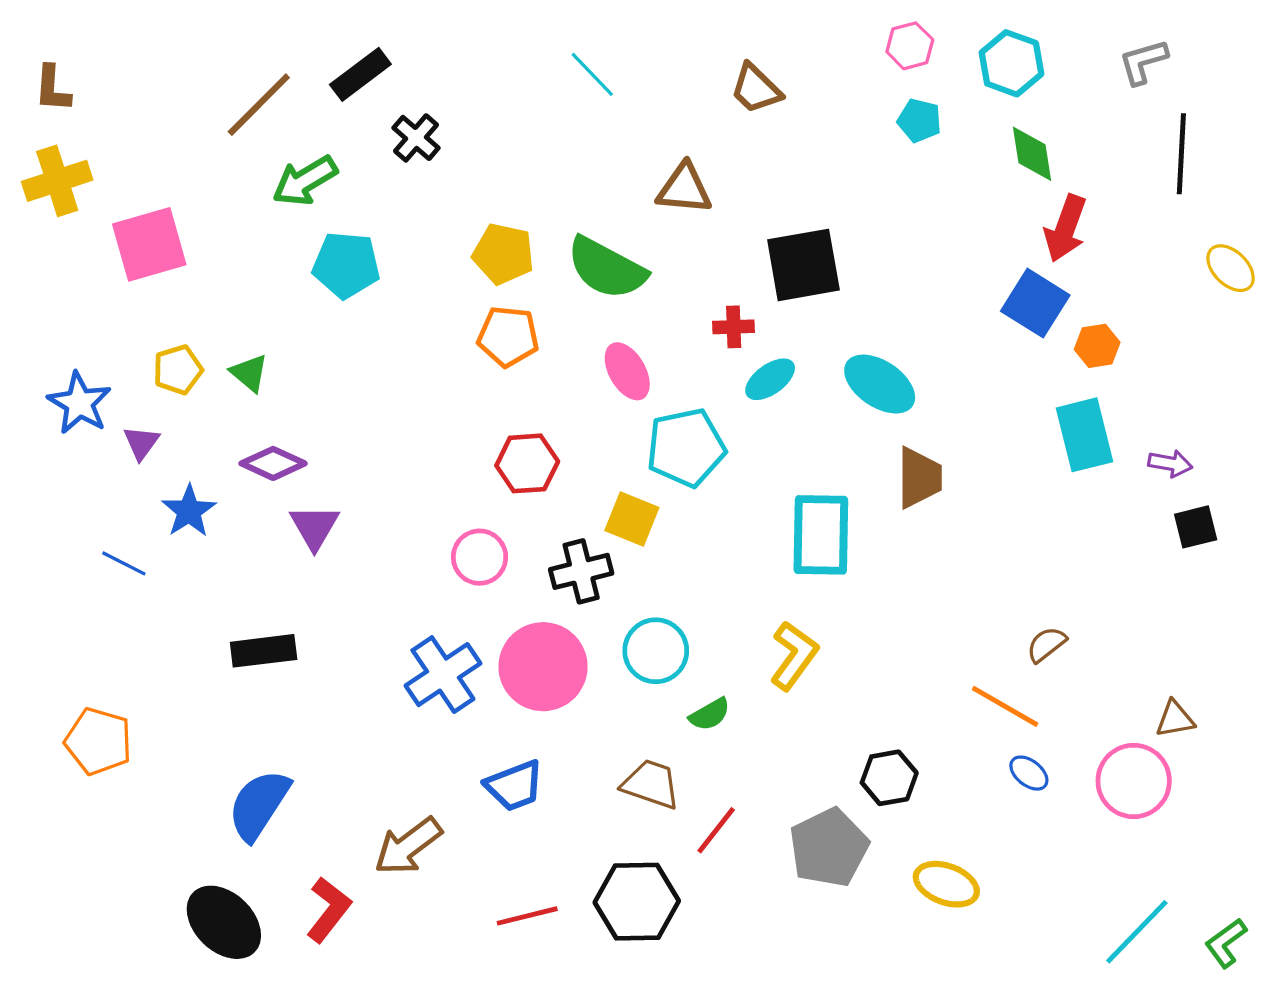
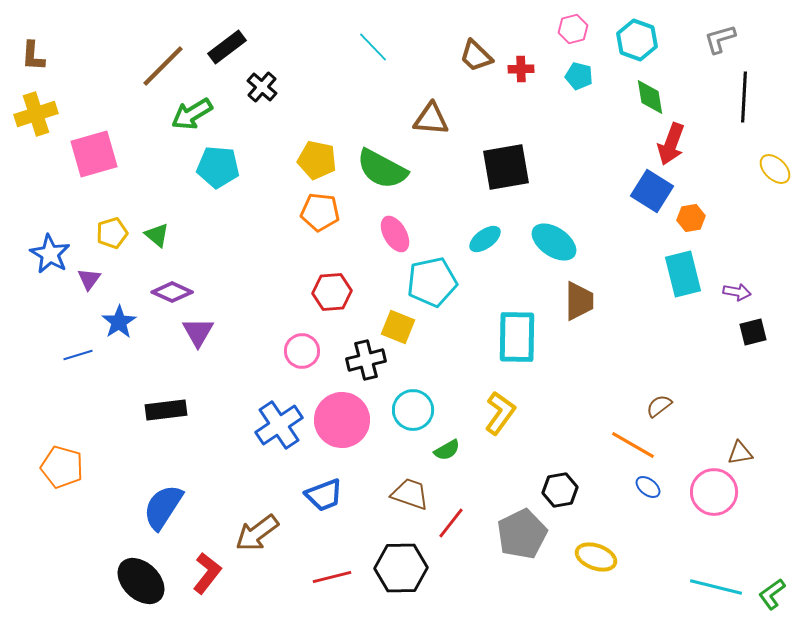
red cross: (734, 327) -> (521, 69), moved
blue line: (124, 563) -> (78, 355), turned -44
cyan line: (1137, 932) -> (716, 587), turned 60

